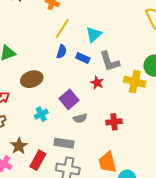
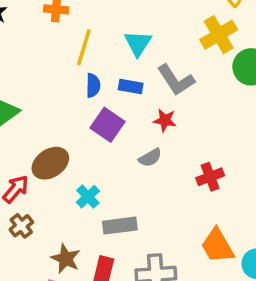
brown ellipse: (32, 79) -> (50, 163), moved
yellow cross: (135, 82) -> (219, 35), moved, turned -30
purple square: (69, 99) -> (107, 125), moved
gray semicircle: (80, 118) -> (150, 158), moved
gray rectangle: (64, 143) -> (120, 226), moved

